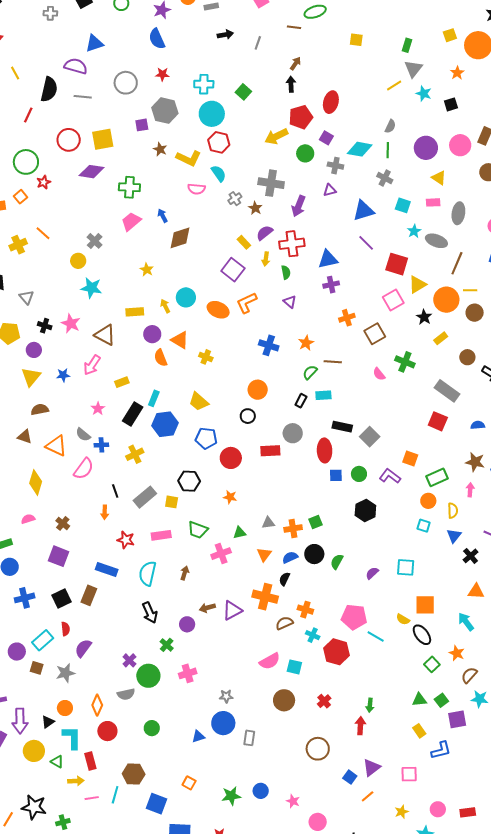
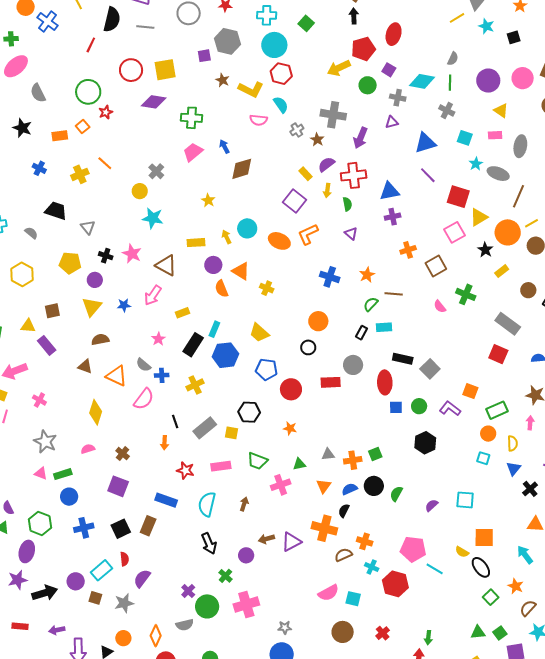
yellow line: (470, 290) -> (531, 223), turned -32
pink cross: (188, 673) -> (246, 604), size x1.4

